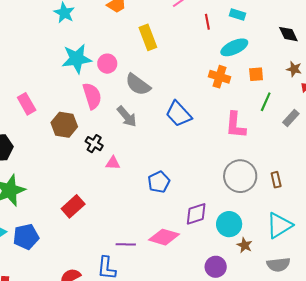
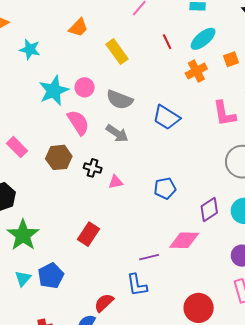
red line: (207, 22) -> (167, 42), moved
orange cross: (219, 77) -> (196, 71), turned -30
blue pentagon: (159, 182) -> (165, 188), turned 30

